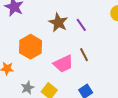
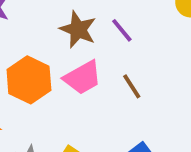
pink trapezoid: (63, 64) -> (83, 78), moved

